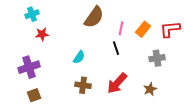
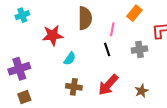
brown semicircle: (94, 17) -> (85, 18), turned -35
orange rectangle: (143, 29) -> (134, 13), moved
red star: (42, 34) -> (53, 35), moved, size x1.5
gray cross: (157, 58) -> (139, 49), moved

